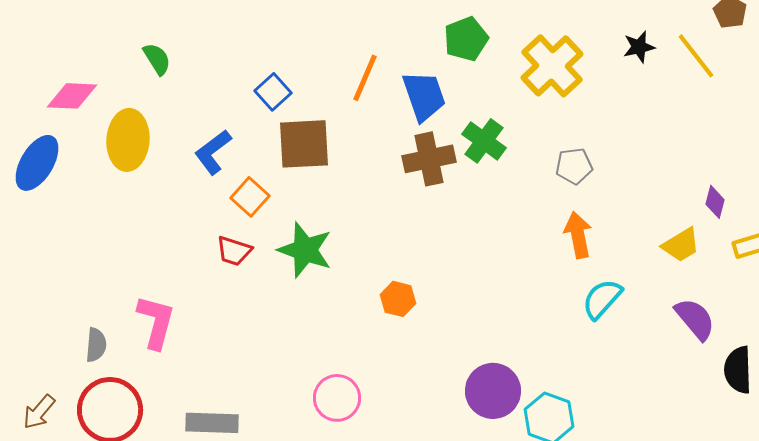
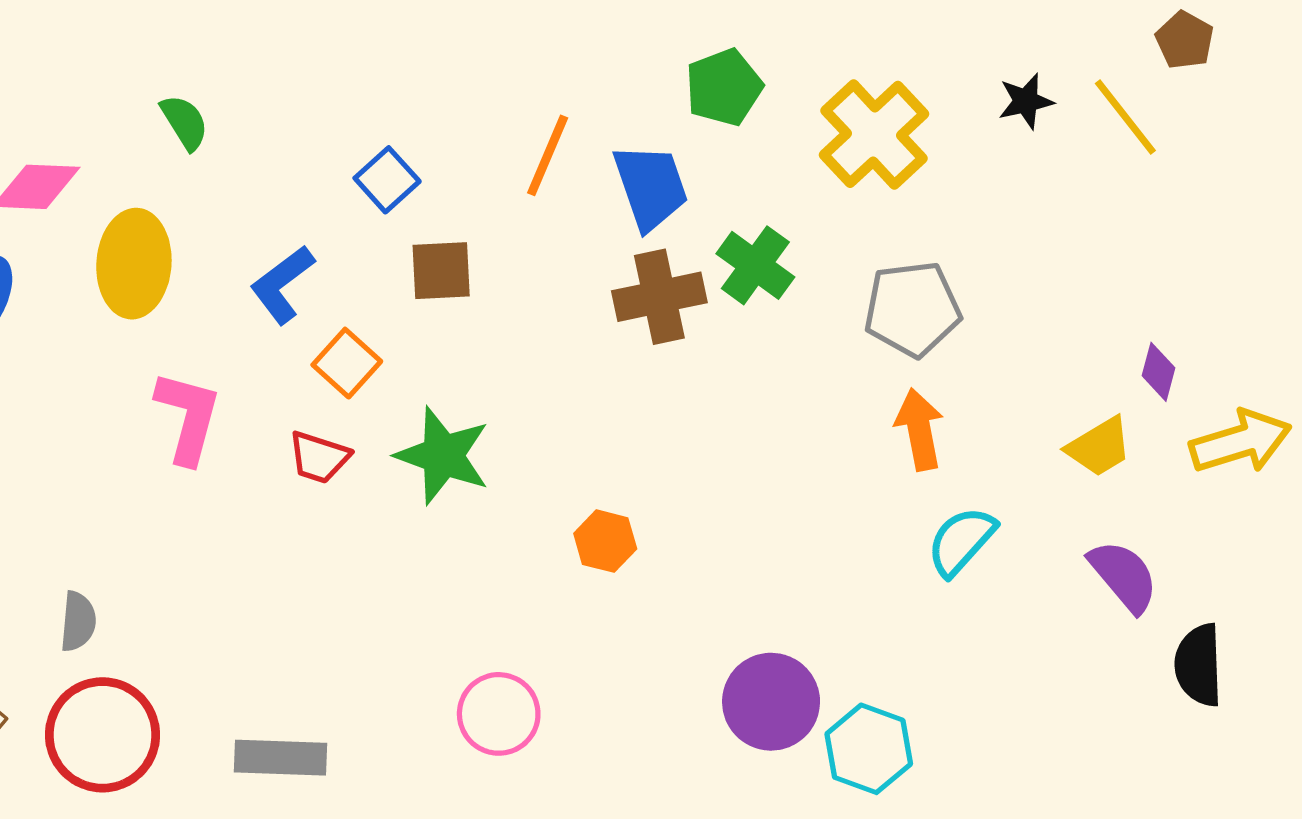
brown square: (304, 144) -> (441, 271), size x0.7
gray pentagon: (574, 166) -> (912, 309), size x1.5
pink L-shape: (156, 322) -> (188, 417), moved

